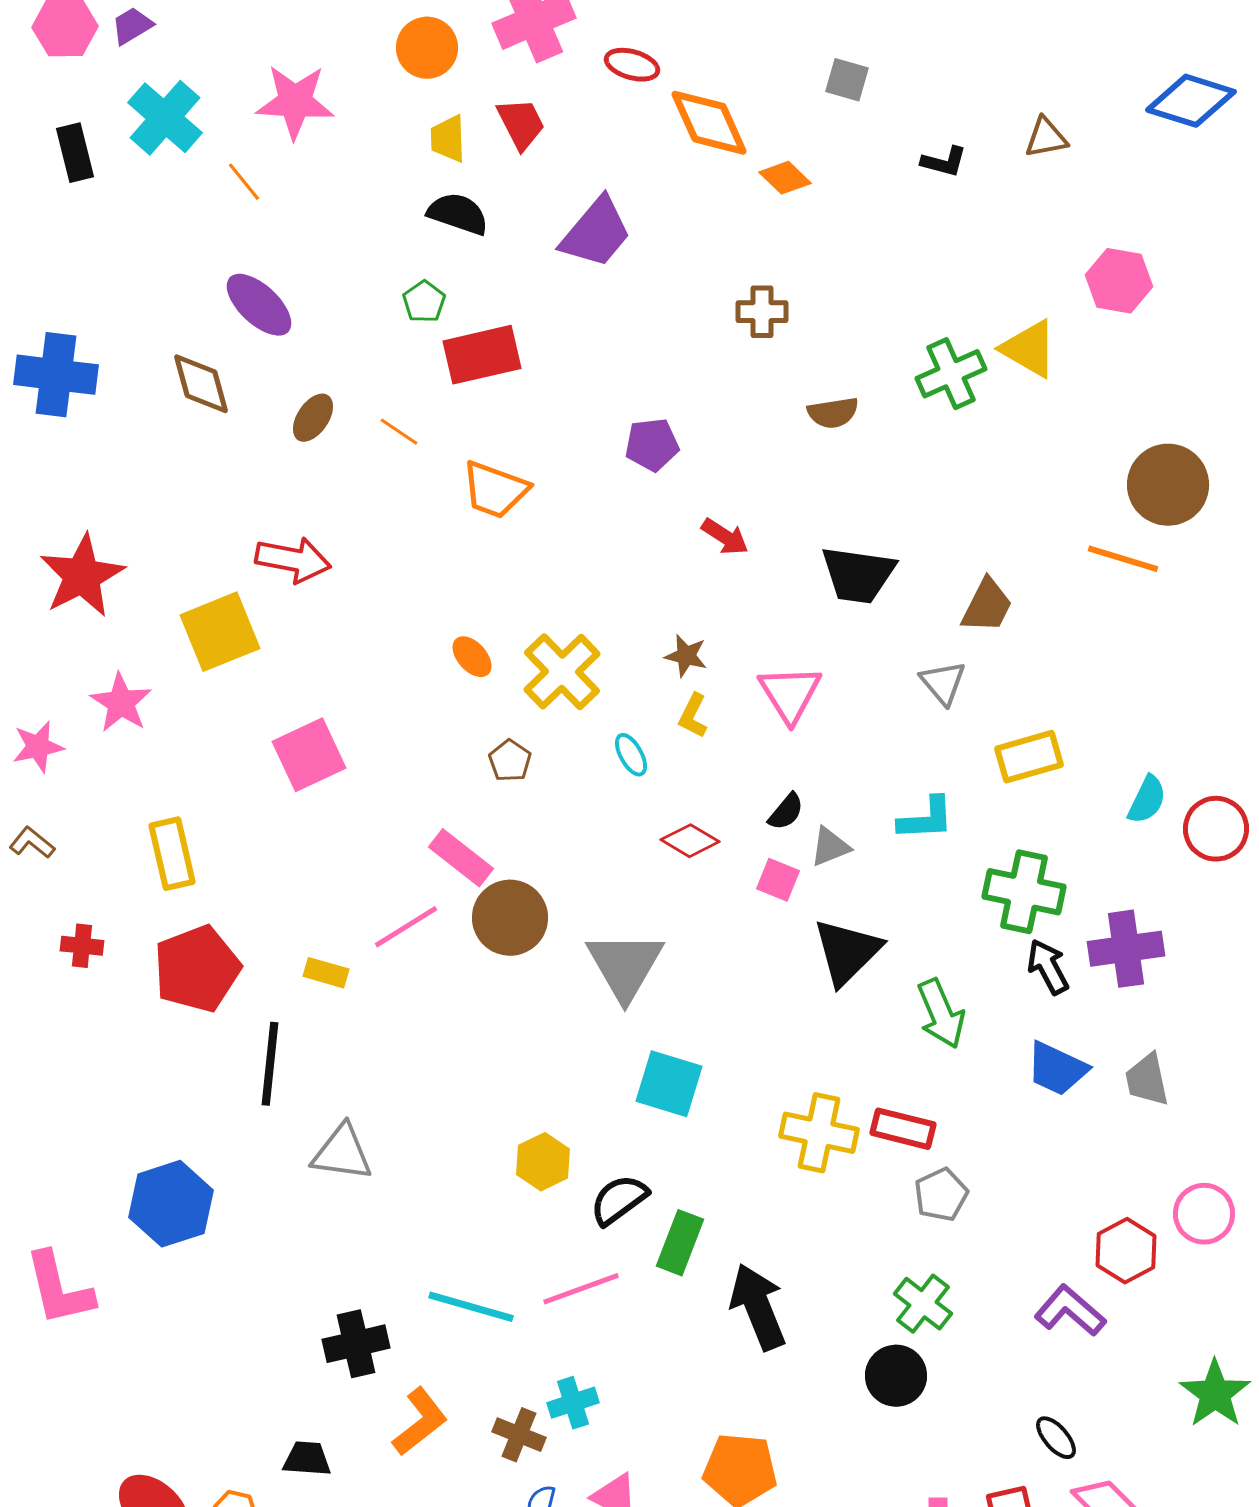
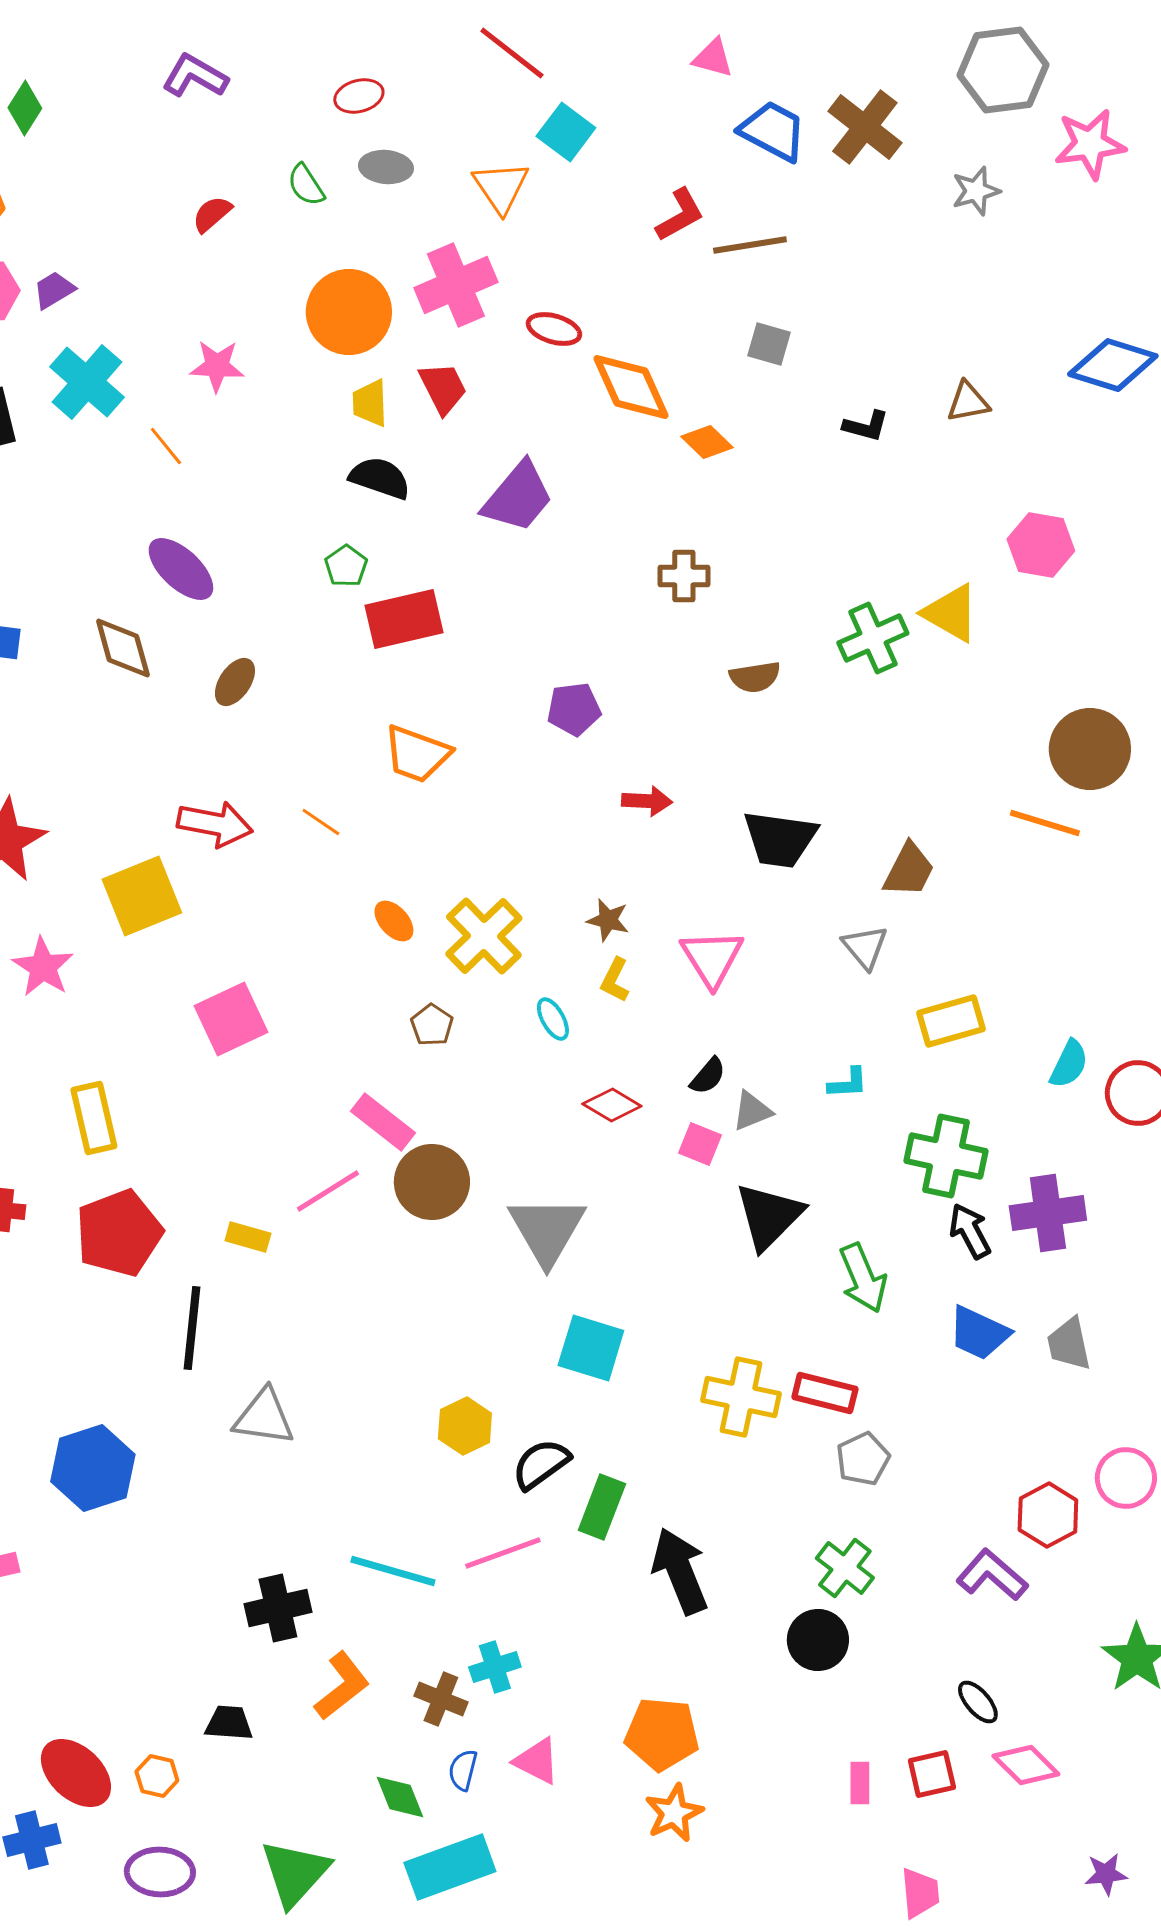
orange circle: (427, 48) -> (349, 312), size x1.4
pink star: (295, 102) -> (217, 366), size x0.7
orange line: (399, 432) -> (321, 822), moved
red arrow: (725, 537) -> (647, 801), turned -30
cyan L-shape: (926, 819) -> (848, 1083), size x0.7

